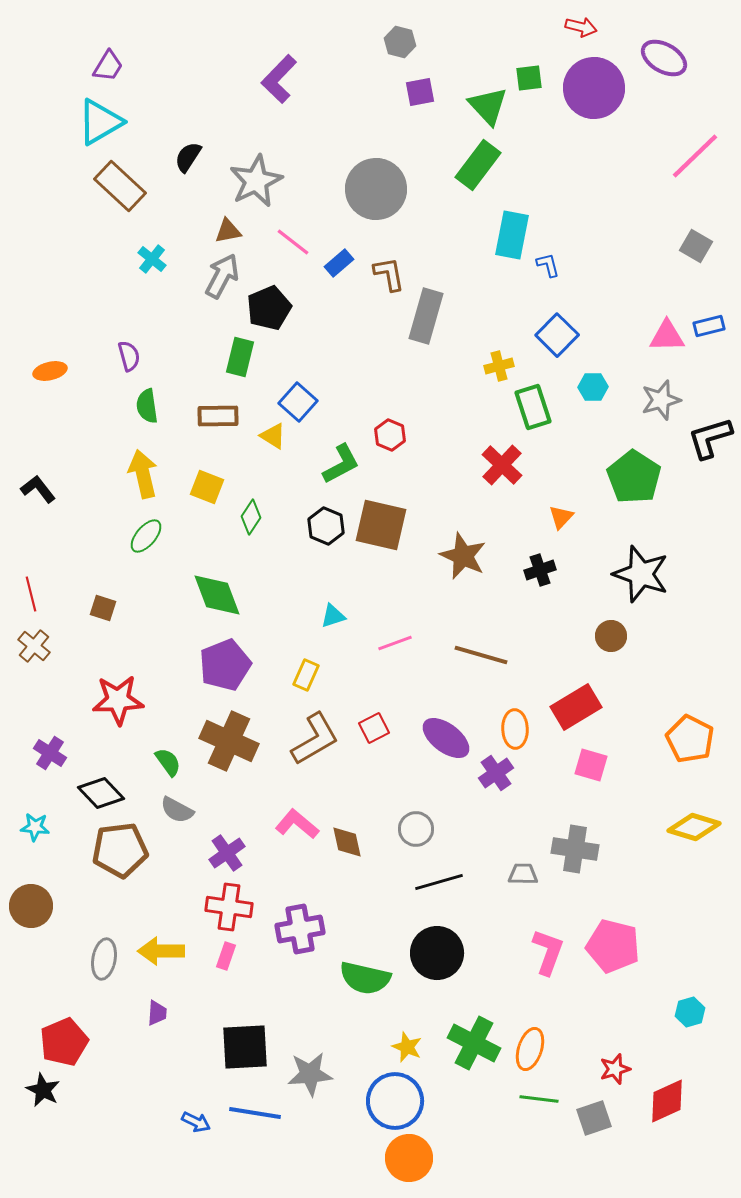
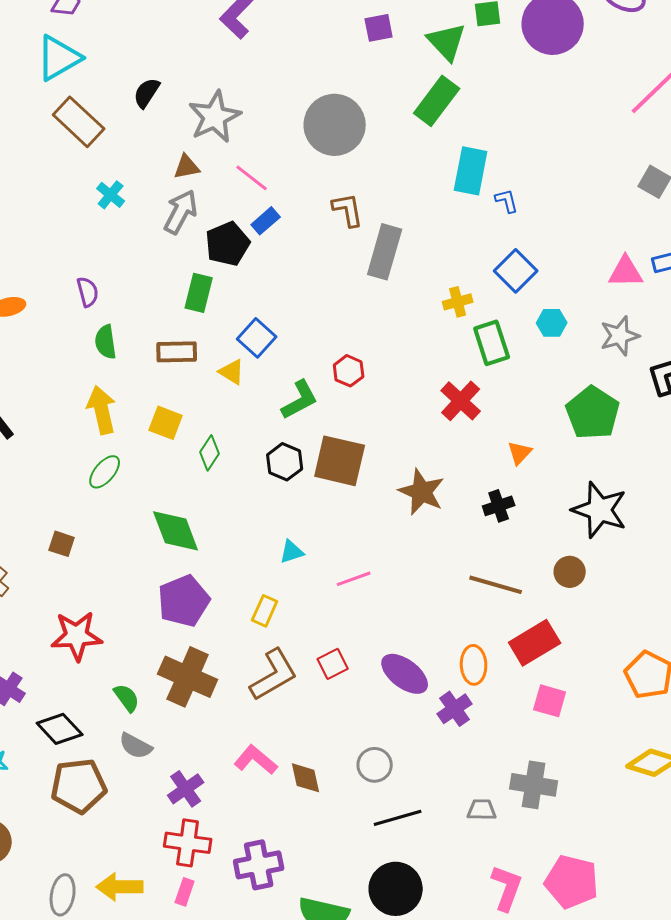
blue rectangle: (339, 263) -> (266, 221), moved
brown line: (481, 655) -> (496, 585), moved

